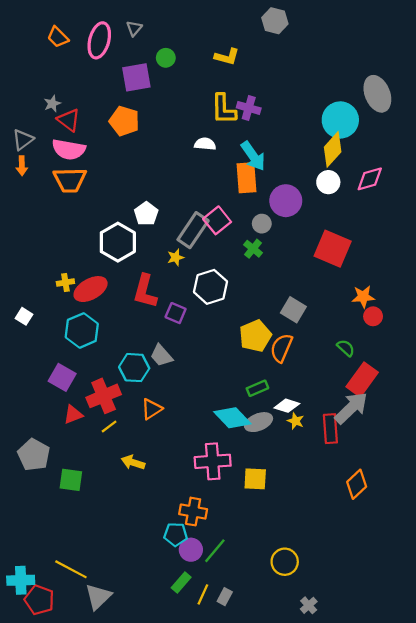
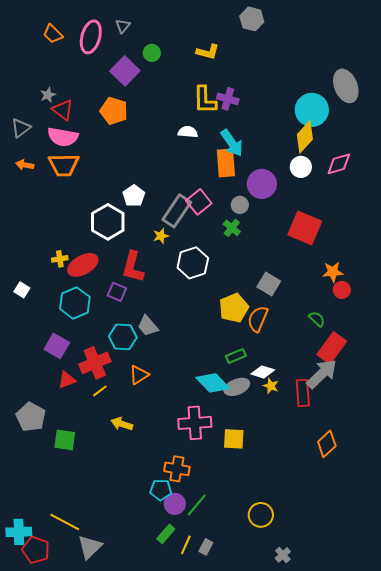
purple square: (136, 77) -> (125, 71), turned -36
orange arrow: (22, 166) -> (25, 165), moved, turned 102
purple square: (176, 313) -> (117, 292), moved

